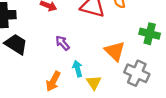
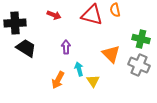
purple arrow: (62, 43) -> (66, 47), turned 40
gray cross: (137, 73) -> (139, 65), moved

